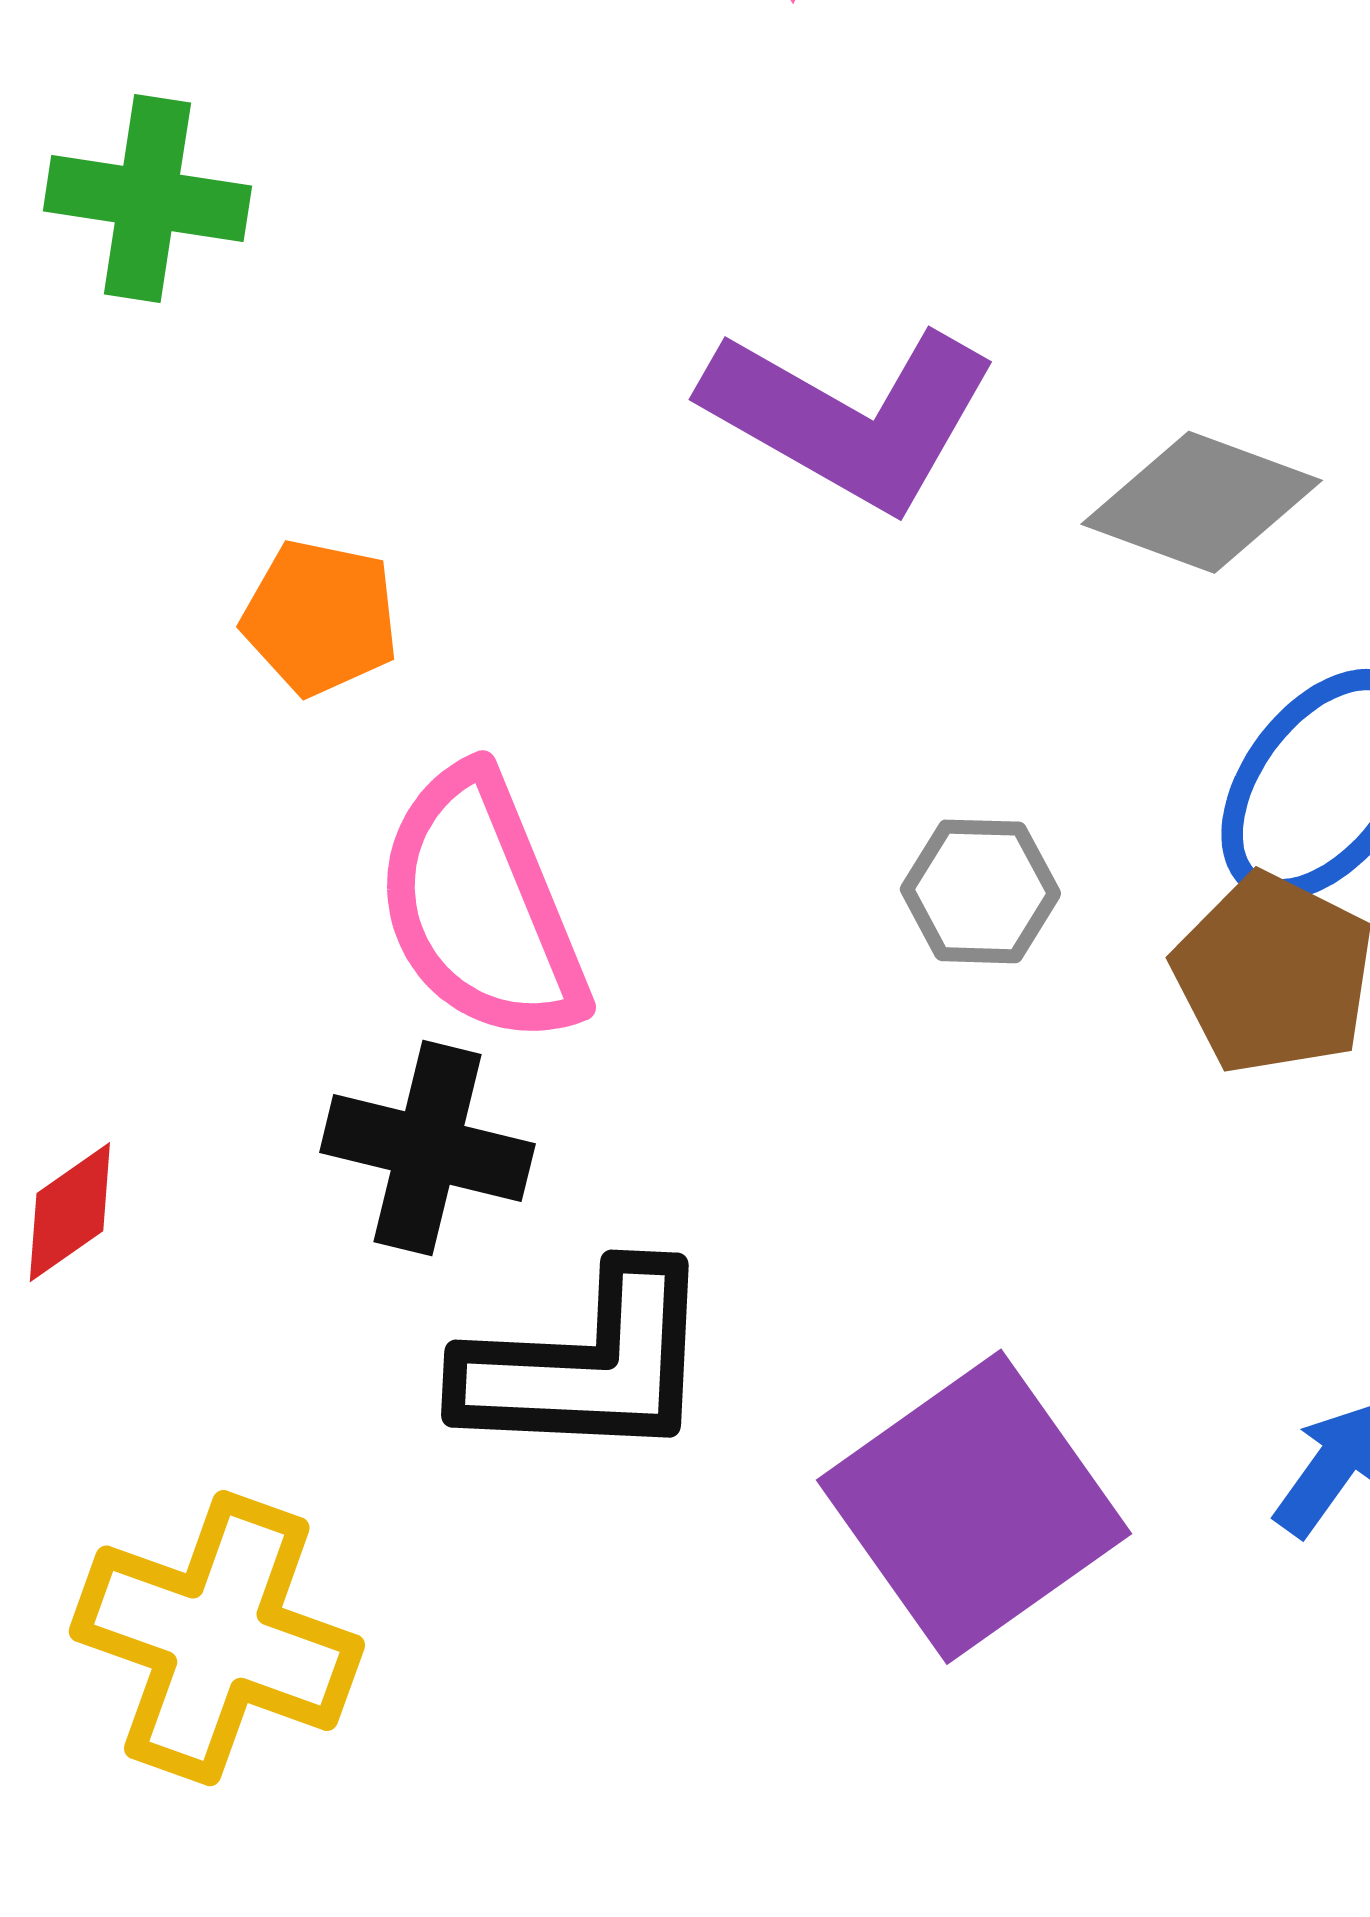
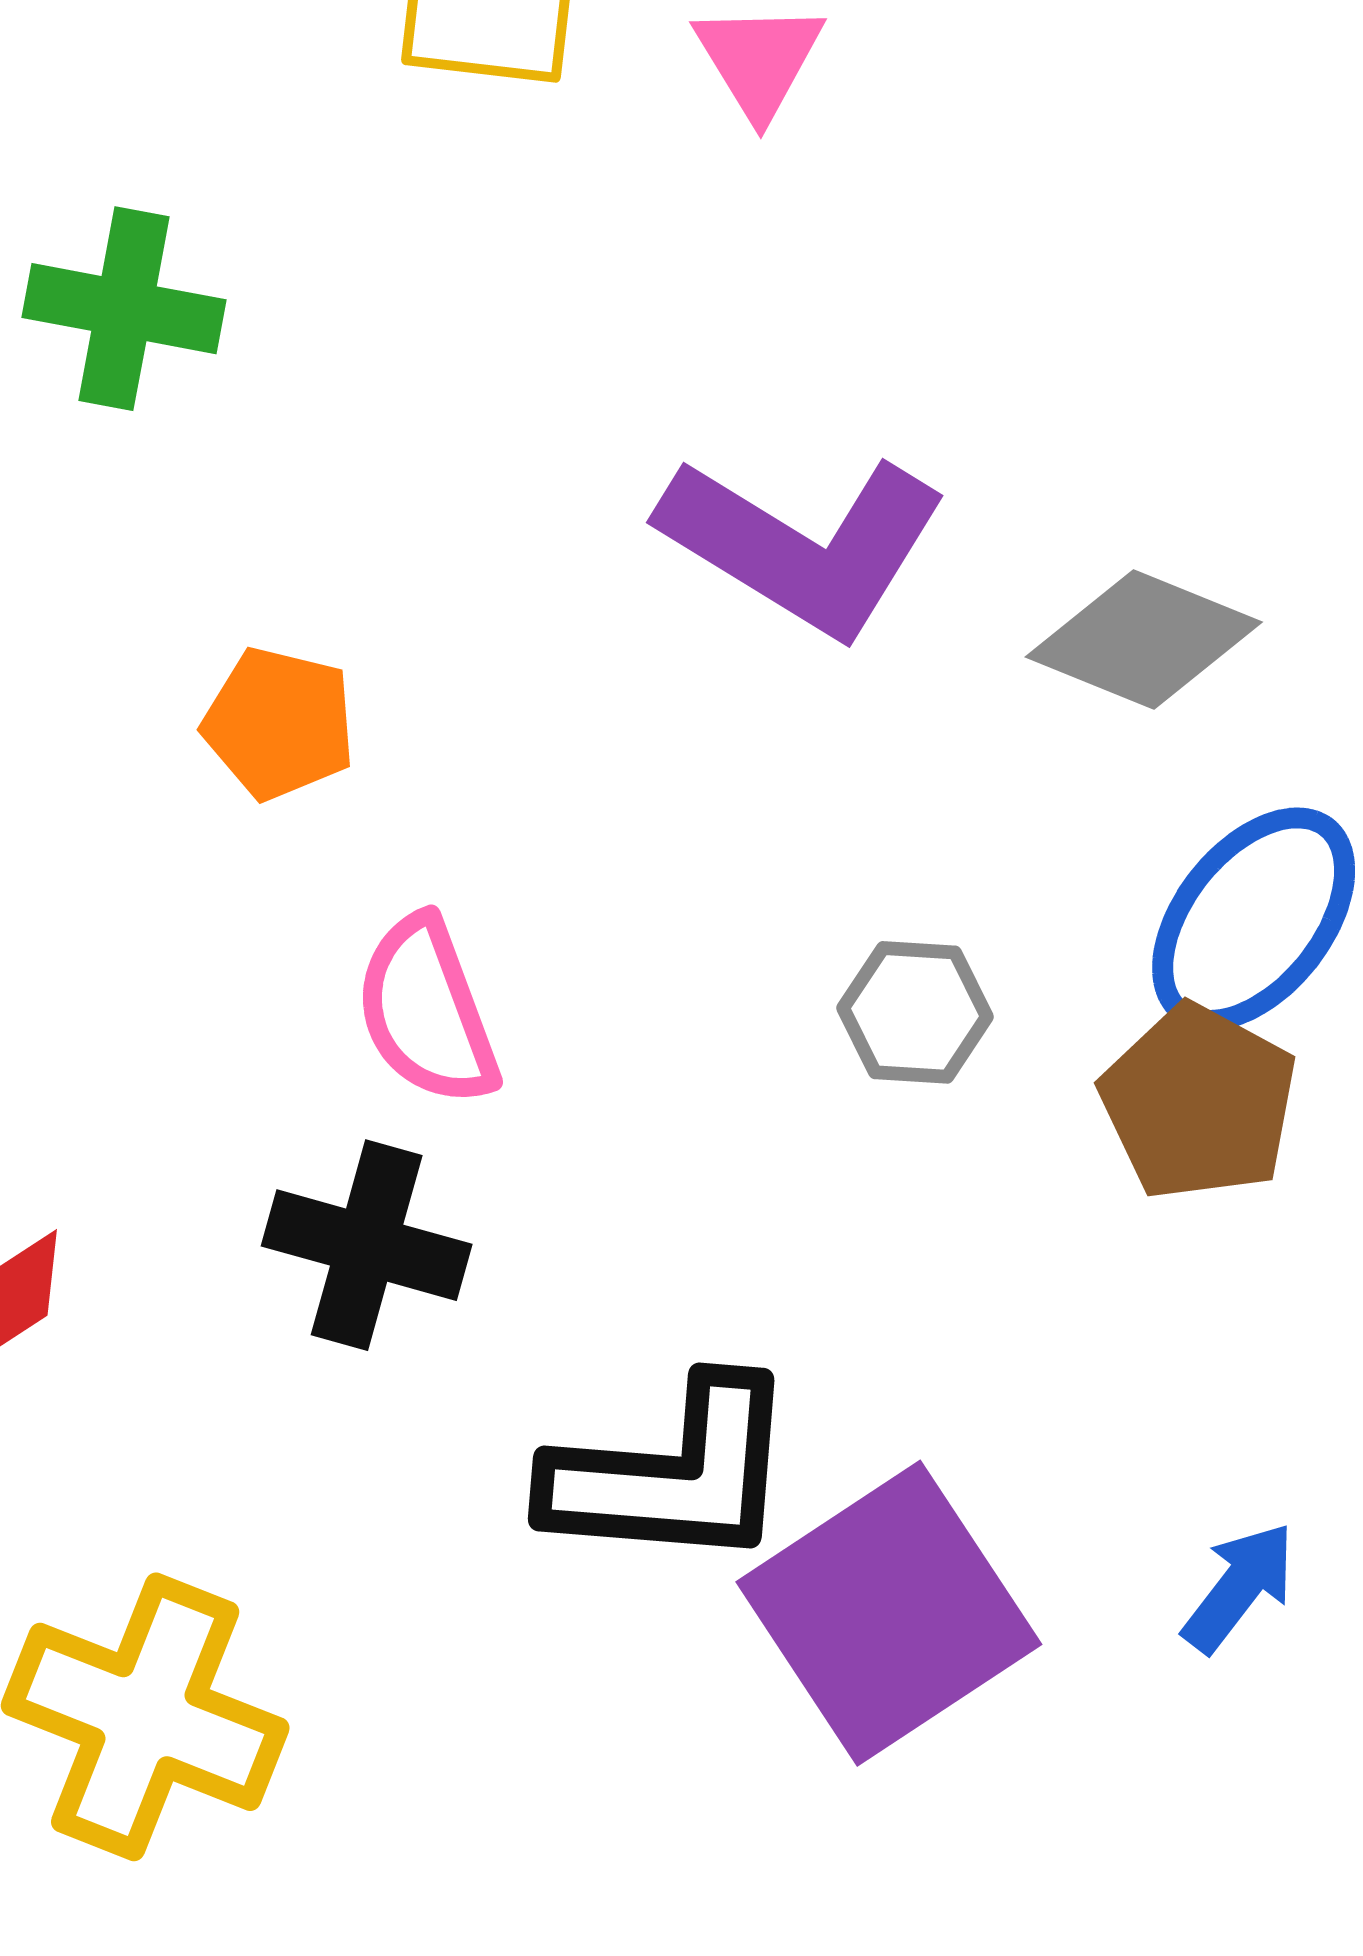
pink semicircle: (481, 907) -> (427, 1011), size x0.7
black L-shape: (587, 1365) -> (672, 1474), moved

